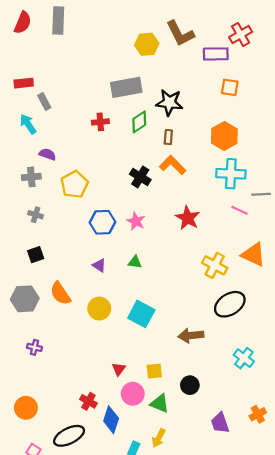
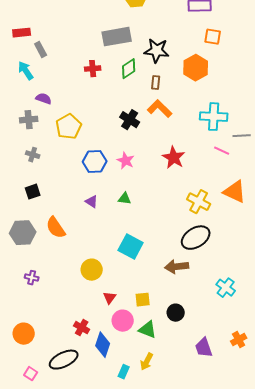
orange hexagon: (224, 136) -> (196, 68), moved
black ellipse: (230, 304) -> (196, 238), moved
yellow circle: (99, 309) -> (92, 270), moved

